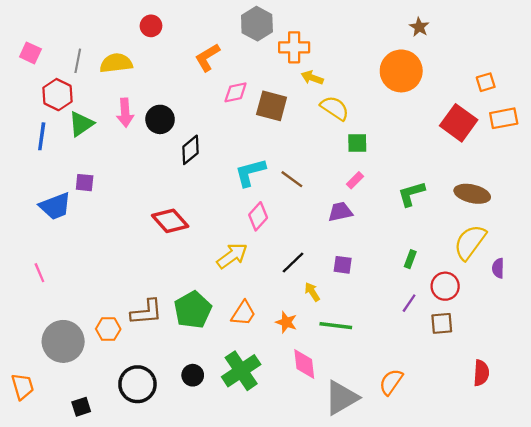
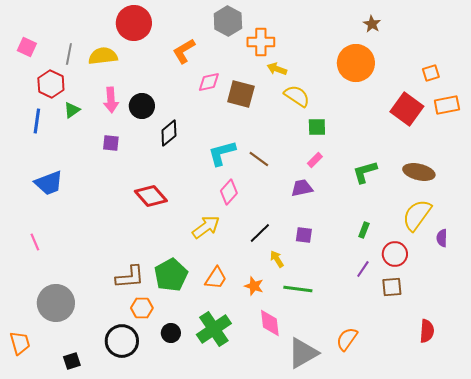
red circle: (151, 26) -> (134, 23), size x1.8
green triangle: (81, 124) -> (72, 110), size x0.7
purple square: (85, 183) -> (111, 143), moved
orange hexagon: (108, 329) -> (142, 308), moved

